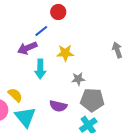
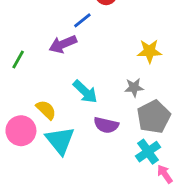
yellow star: (65, 53) -> (149, 51), moved
cyan arrow: (40, 69) -> (85, 92), moved, turned -48
gray pentagon: (92, 100) -> (154, 117), turned -30

